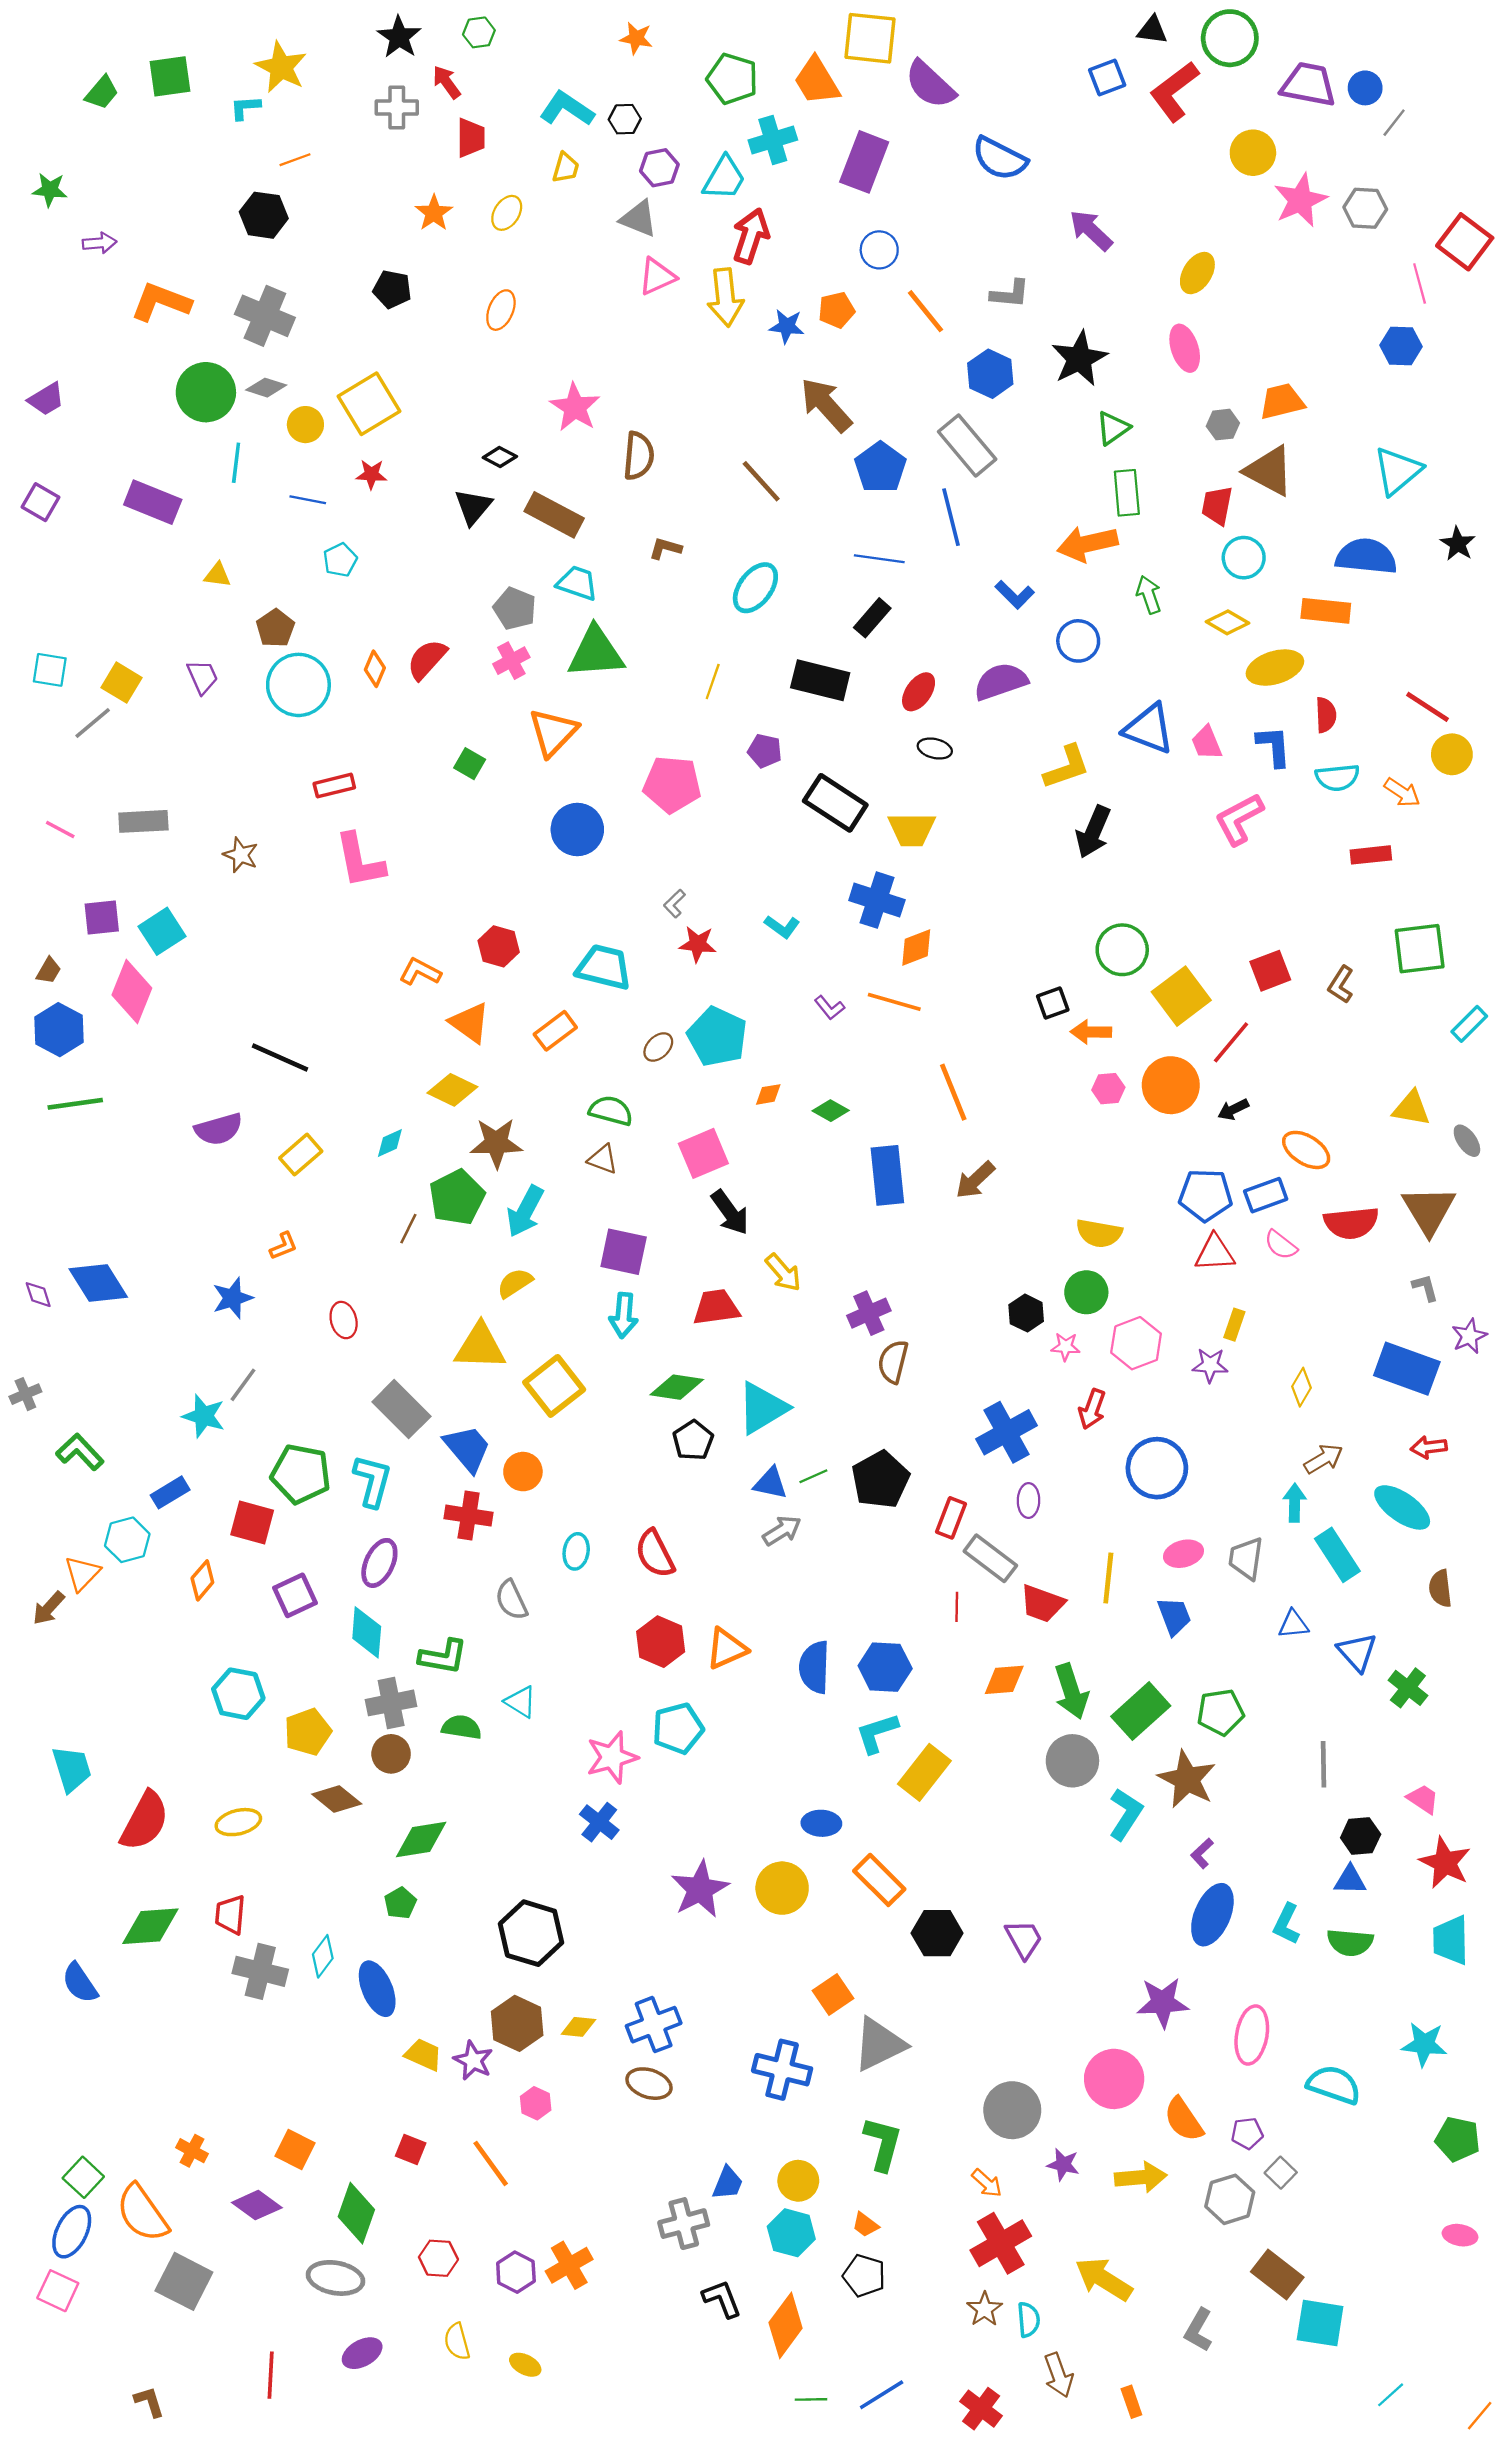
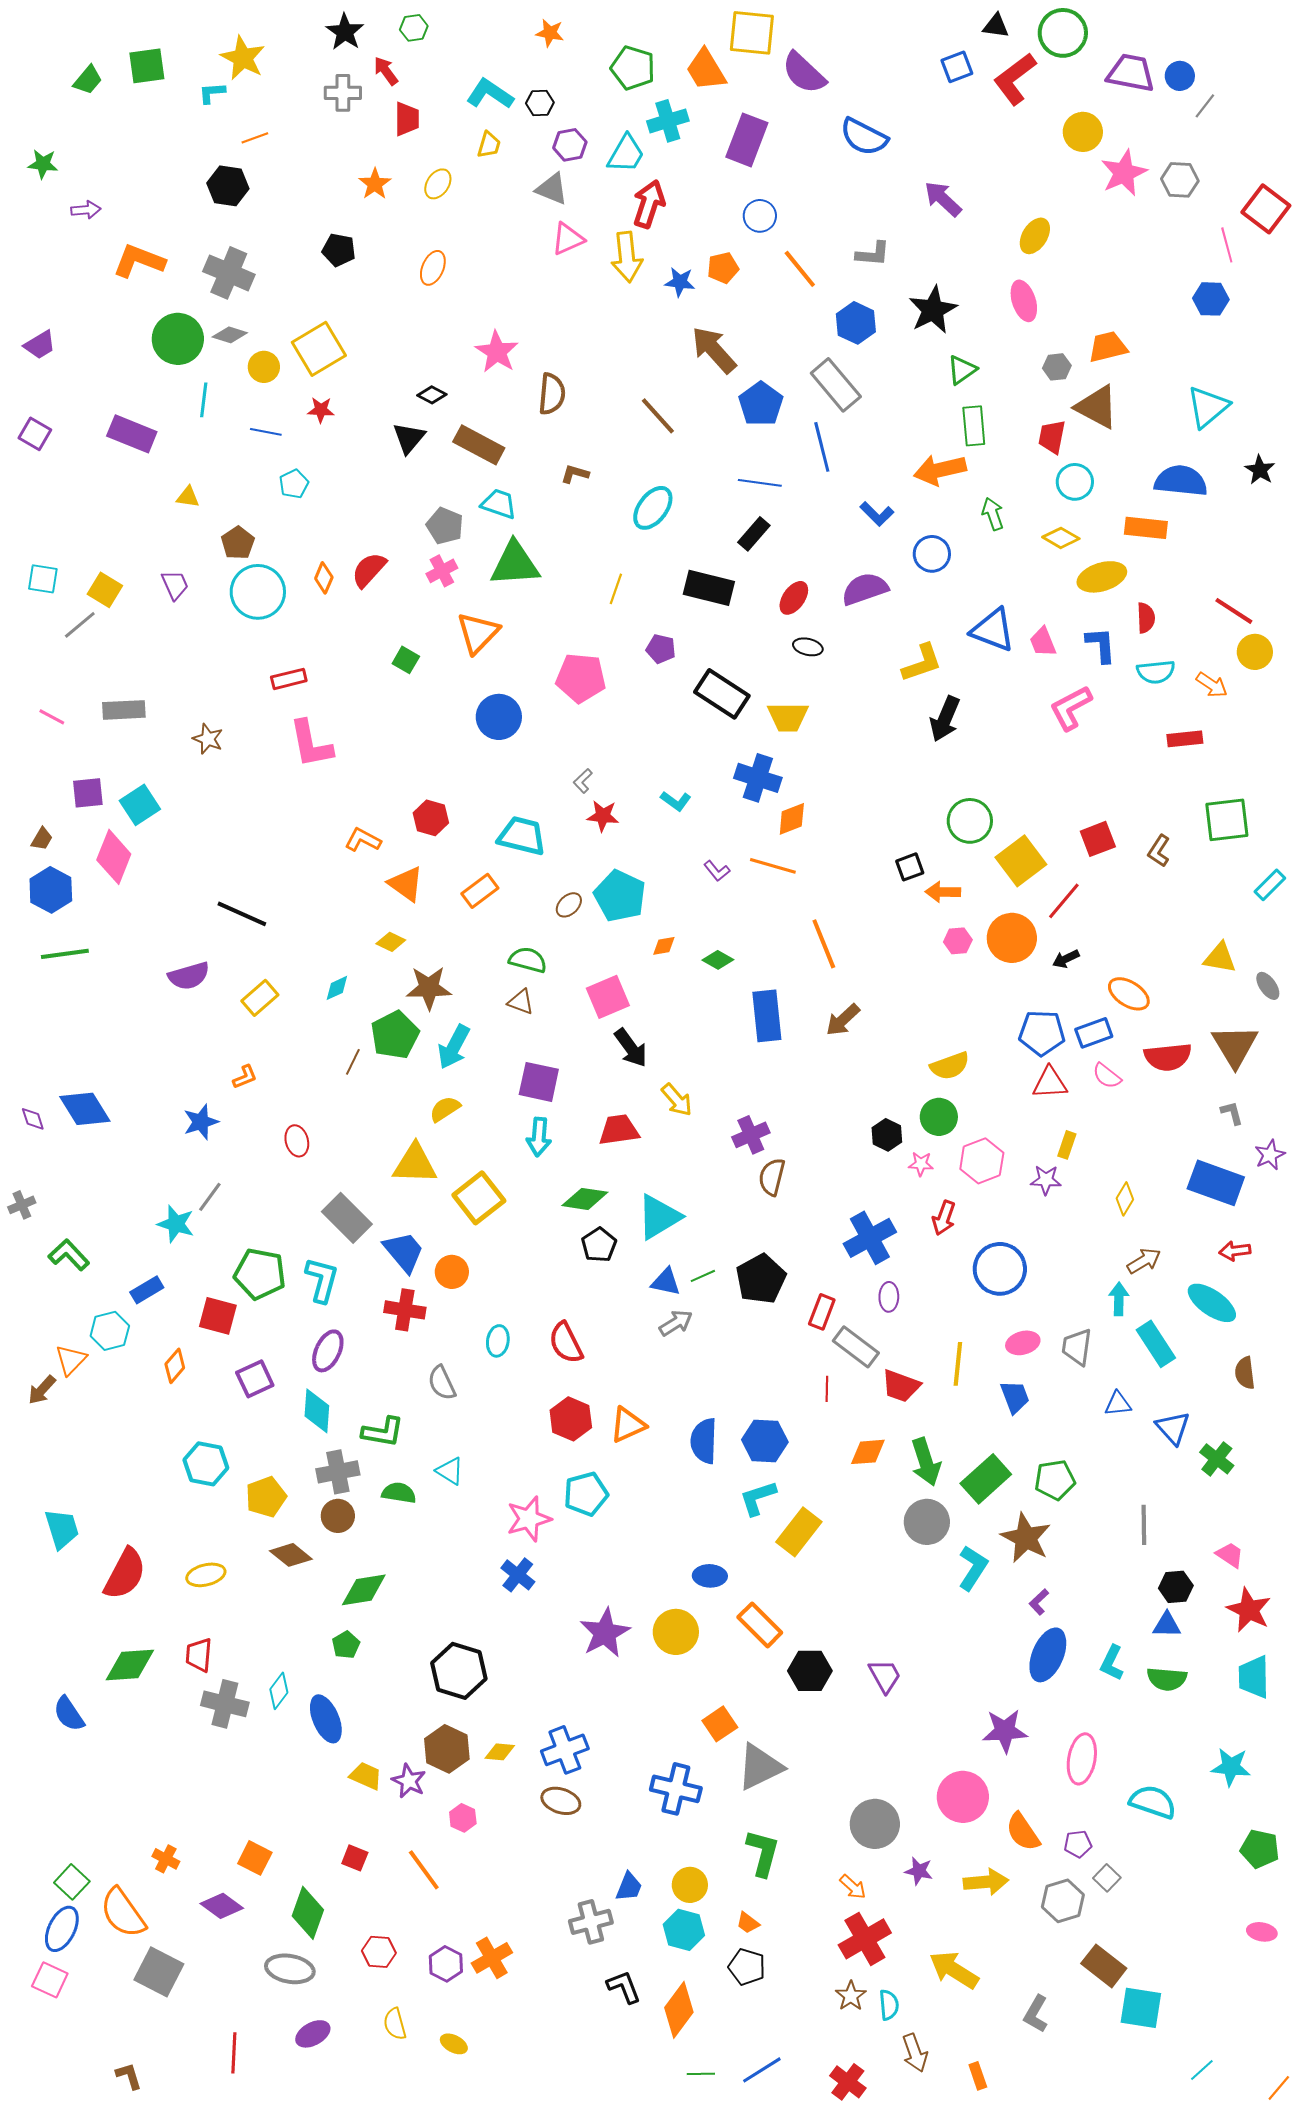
yellow diamond: (452, 1090) -> (391, 942), size x0.7
yellow semicircle: (1099, 1233) -> (950, 1066), turned -30

